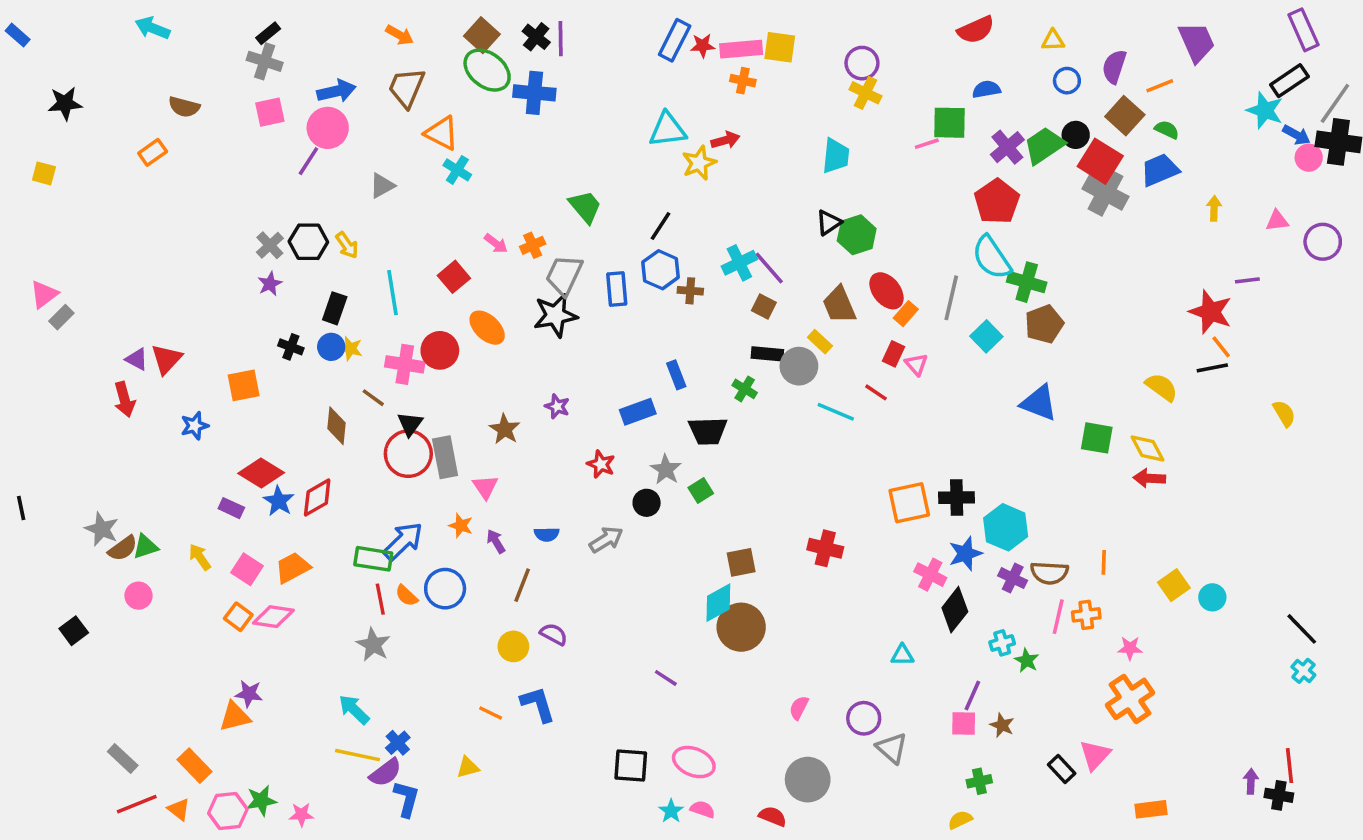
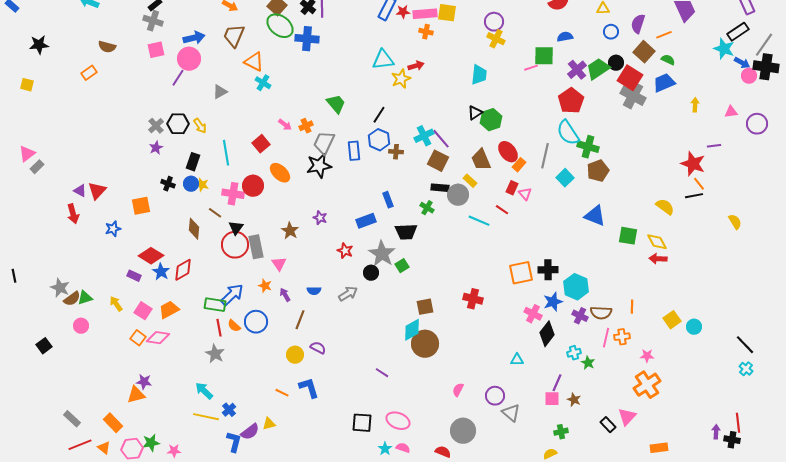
brown square: (764, 307) -> (438, 161), size x1.5
gray star: (666, 469) -> (382, 254), size x1.5
purple semicircle: (385, 773) -> (250, 432), moved

